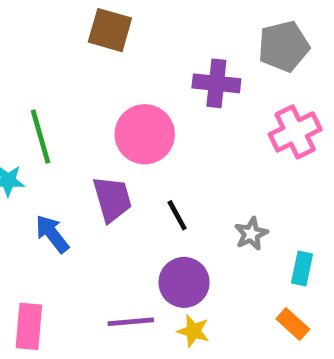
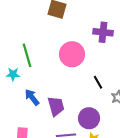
purple trapezoid: (112, 199) -> (56, 106), moved
black line: (177, 215) -> (98, 82), moved

